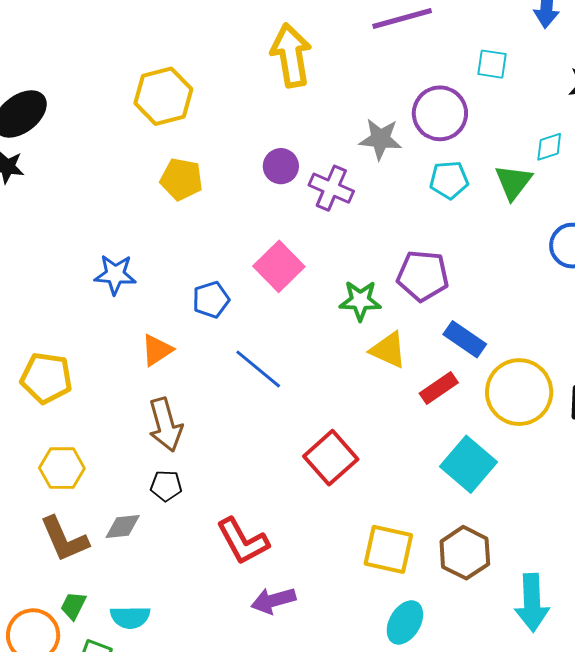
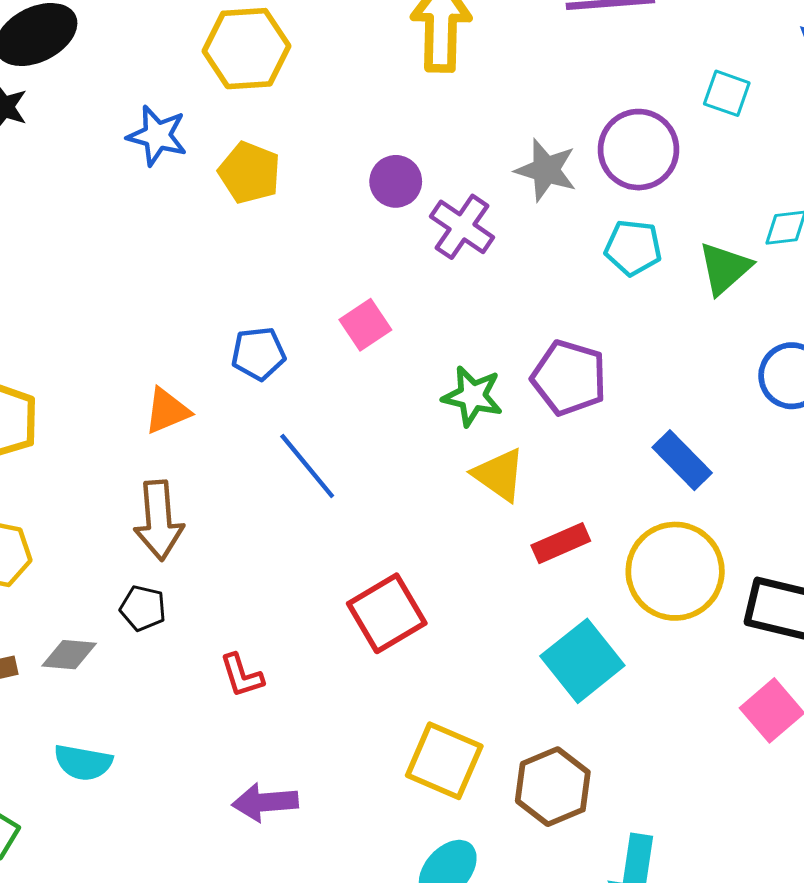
pink square: (279, 266) -> (365, 325), size x0.7
blue star: (115, 274) -> (157, 136), moved
blue rectangle: (465, 339) -> (682, 460), moved
red L-shape: (243, 541) -> (242, 676), moved, size x0.6
cyan semicircle: (130, 617) -> (83, 762), moved

